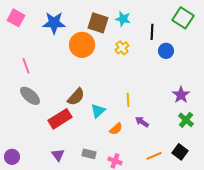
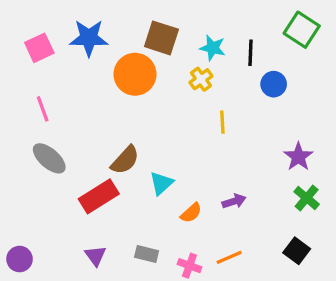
pink square: (16, 18) -> (39, 48), moved, turned 36
cyan star: (123, 19) -> (213, 48), moved
yellow line: (128, 100) -> (222, 122), moved
purple arrow: (142, 122) -> (234, 201), turned 128
orange line: (154, 156) -> (229, 257), moved

